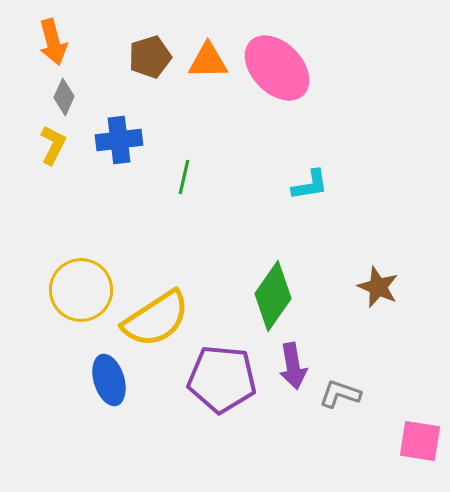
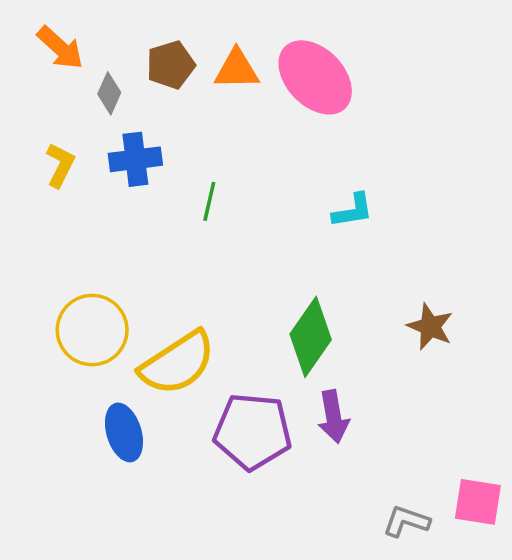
orange arrow: (53, 42) -> (60, 48), turned -33
gray diamond: (64, 97) -> (109, 93), moved
gray L-shape: (340, 394) -> (406, 521), moved

